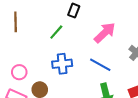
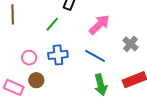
pink circle: (19, 72) -> (29, 58), moved

